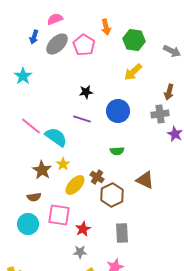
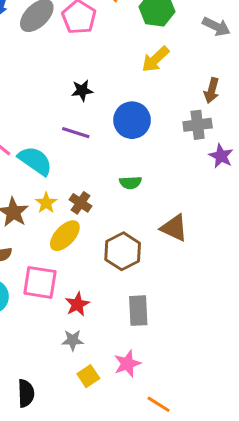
brown cross: (97, 177) -> (80, 203), moved

